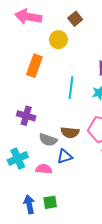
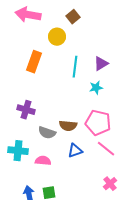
cyan line: (71, 88) -> (75, 67), moved
blue triangle: (65, 156) -> (75, 151), moved
cyan cross: (18, 159) -> (18, 151), turned 30

